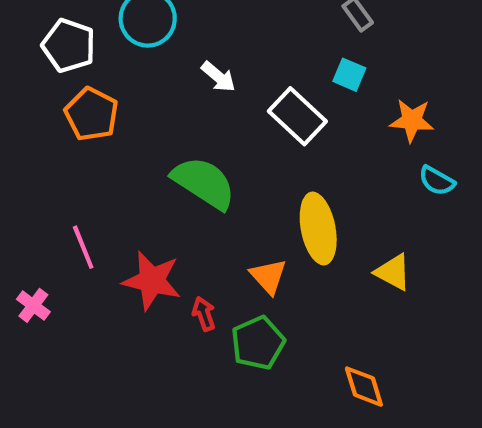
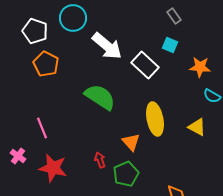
white arrow: (218, 77) -> (107, 46), size x1.8
yellow triangle: (393, 272) -> (197, 127), moved
red star: (152, 280) -> (53, 168), moved

